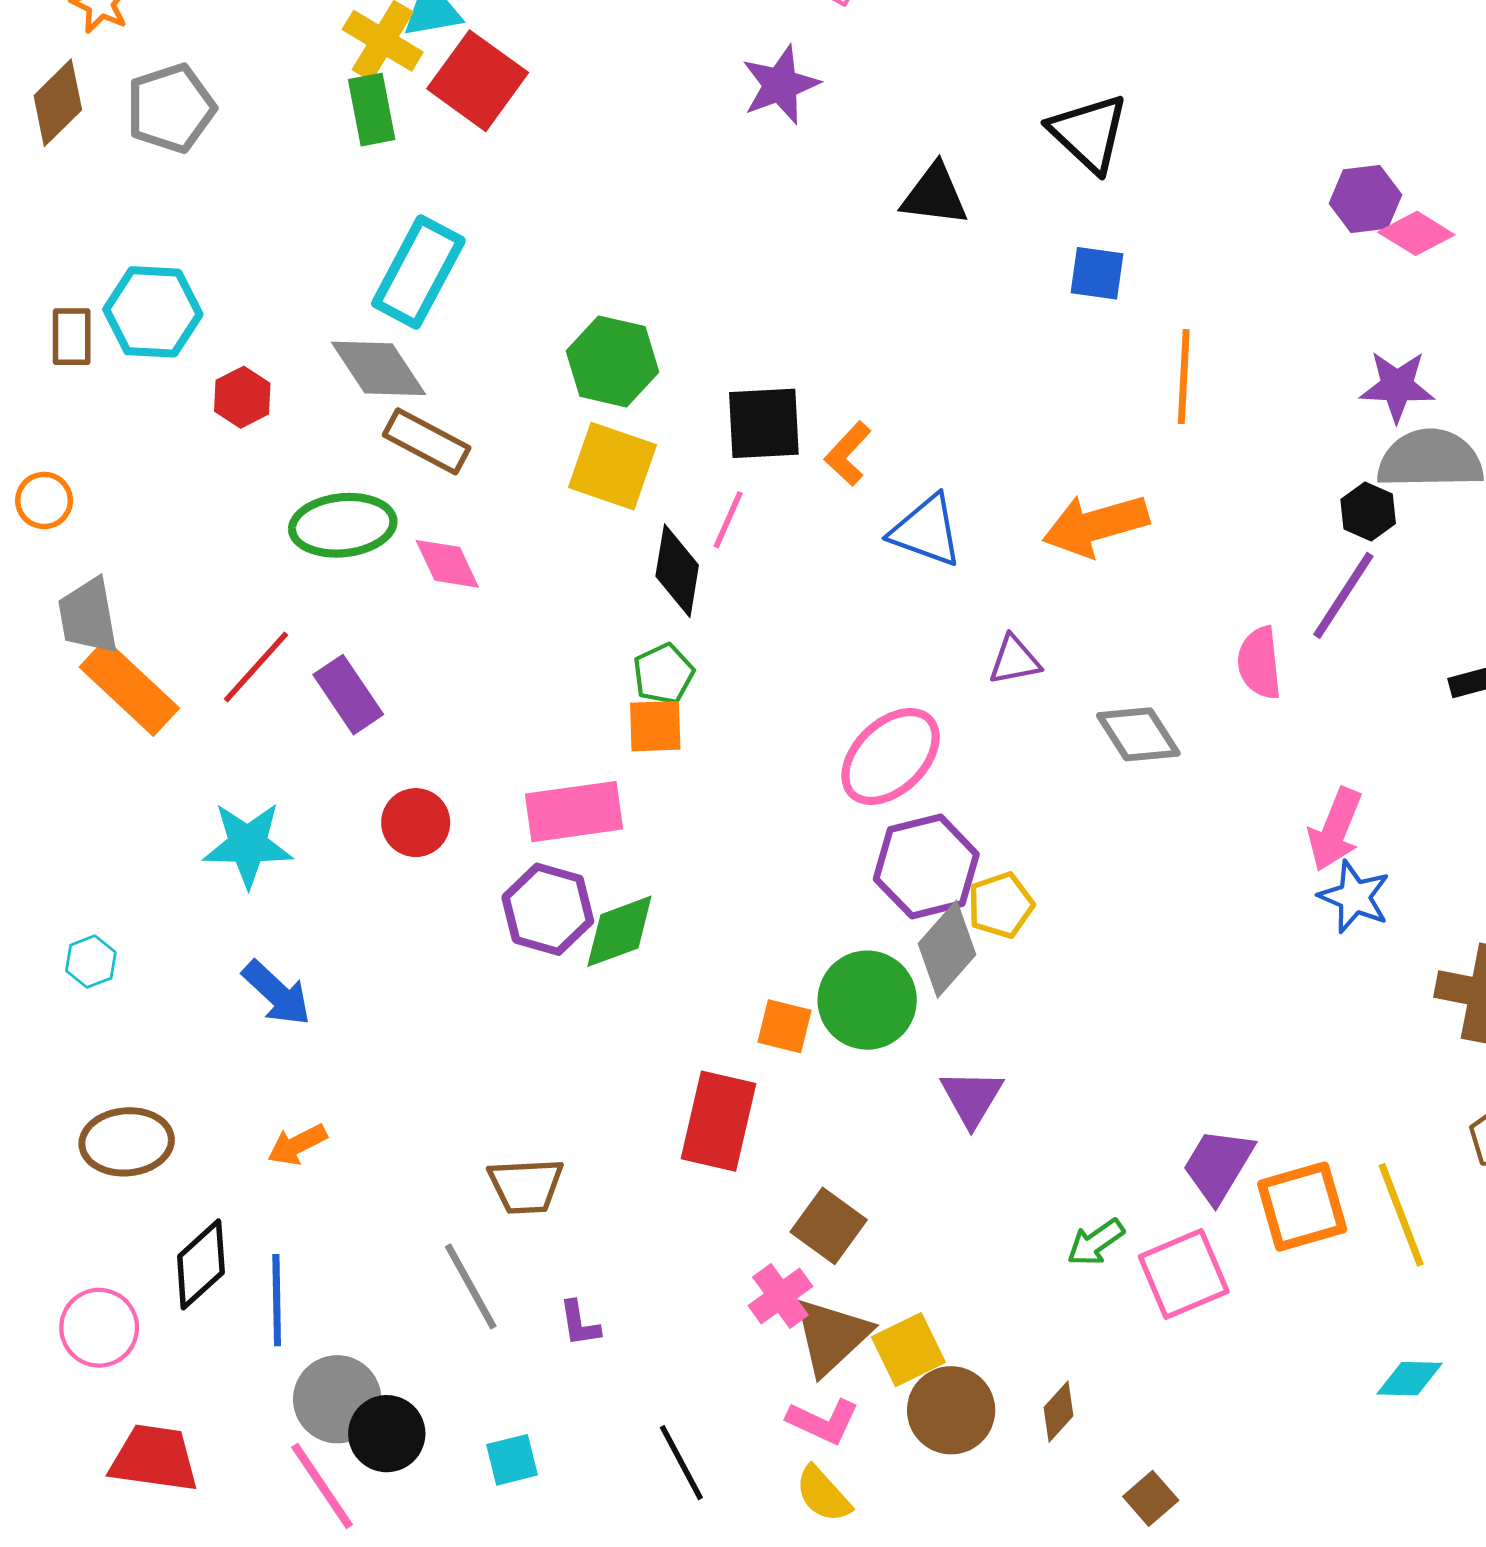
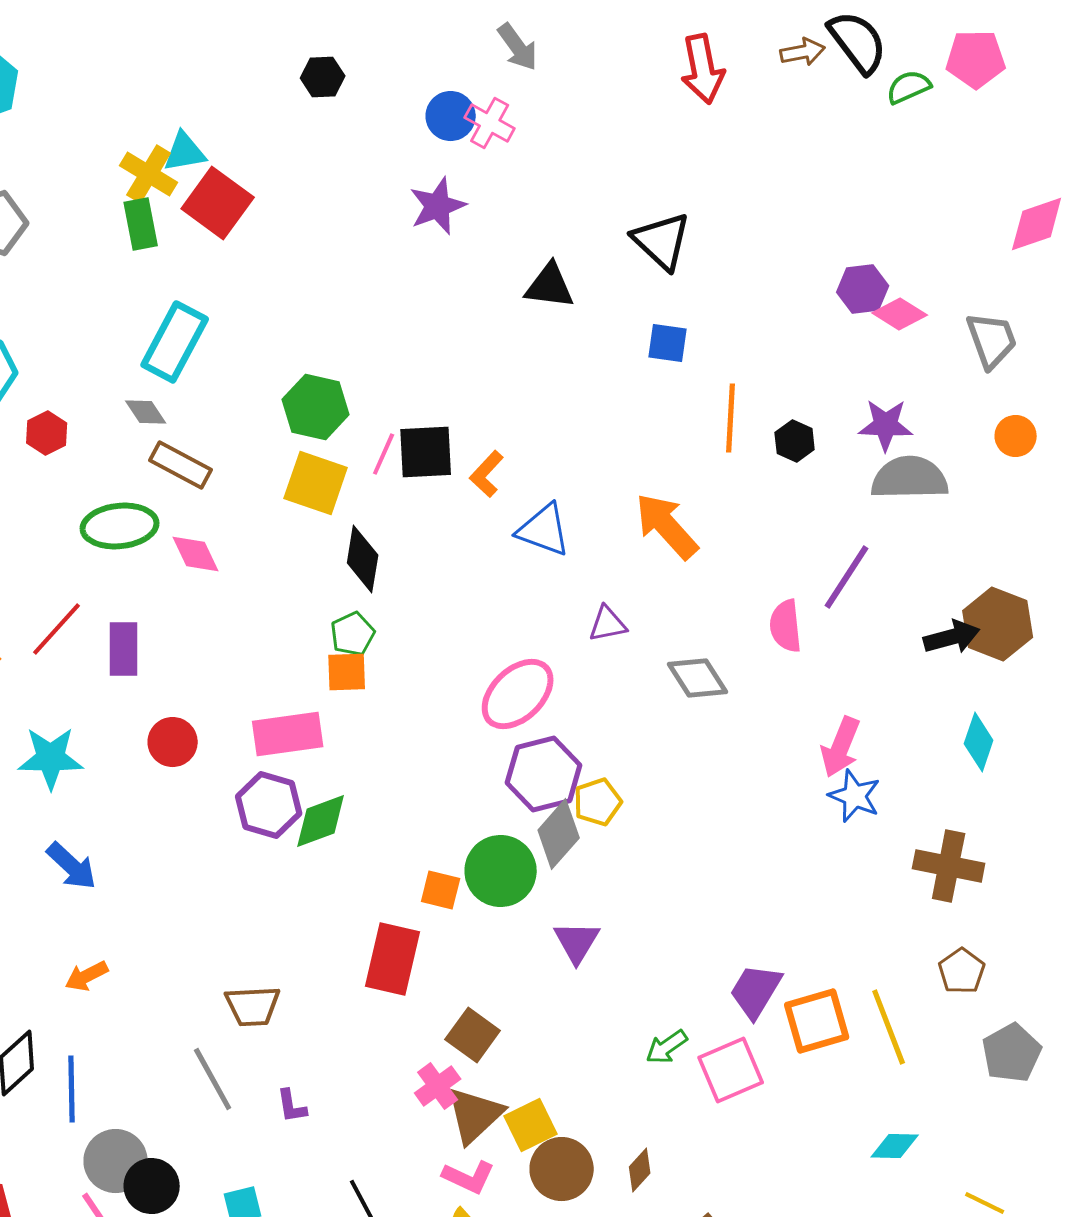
gray diamond: (379, 368) -> (146, 412), size x0.6
black hexagon: (1368, 511) -> (795, 441), moved
pink line: (728, 520) -> (384, 454), moved
orange arrow: (1096, 525) -> (667, 526), turned 64
purple rectangle: (348, 695) -> (124, 649), turned 34

